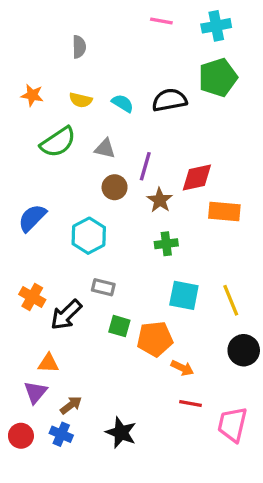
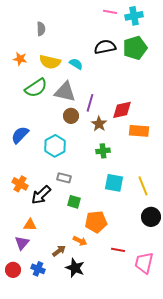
pink line: (161, 21) -> (110, 12), moved
gray semicircle: (79, 47) -> (41, 29), moved
yellow semicircle: (81, 100) -> (50, 62), size x1.5
black semicircle: (169, 100) -> (105, 47), moved
gray triangle: (105, 148) -> (65, 92), size x1.6
orange pentagon: (155, 339) -> (96, 222), moved
orange arrow: (182, 368) -> (80, 241), moved
brown arrow: (71, 405) -> (59, 251), moved

